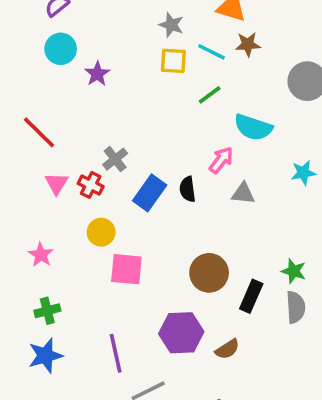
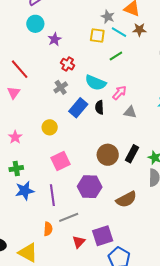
gray star: (171, 25) -> (108, 17), moved
cyan semicircle: (253, 127) -> (96, 83), moved
pink triangle: (57, 183) -> (14, 93), moved
red cross: (91, 185) -> (68, 64), moved
pink square: (126, 269) -> (61, 161), moved, turned -36
black rectangle: (251, 296) -> (132, 154), moved
brown semicircle: (227, 349) -> (126, 199), moved, size x1.5
blue star: (45, 356) -> (25, 191), moved

